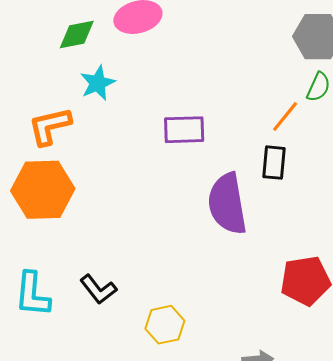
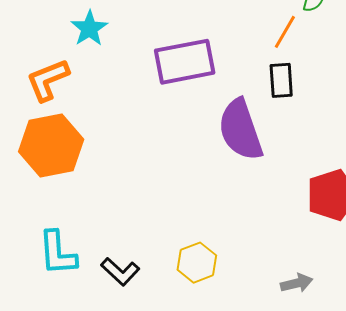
purple rectangle: (184, 130) -> (185, 62), size x1.4
black L-shape: (98, 289) -> (120, 272), moved

